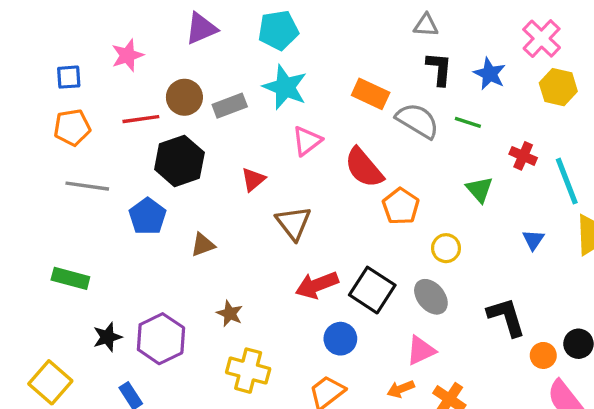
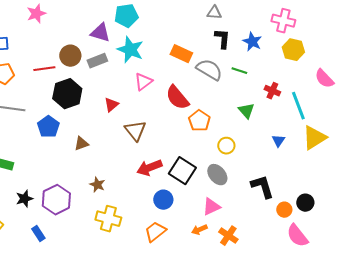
purple triangle: (201, 28) -> (100, 33), moved, turned 40
pink cross: (542, 39) -> (283, 21), turned -30
pink star: (127, 55) -> (36, 14), moved

